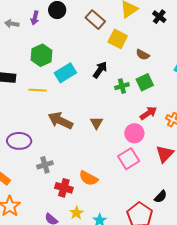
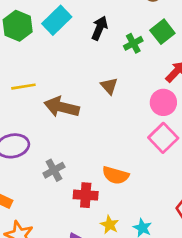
cyan rectangle: (65, 73) -> (57, 20), moved
yellow line: (38, 90) -> (23, 87), moved
brown triangle: (96, 123) -> (109, 86), moved

